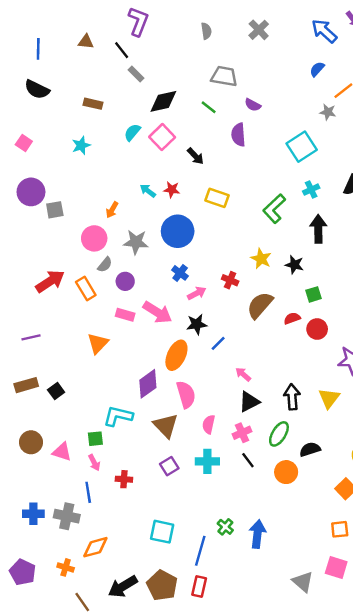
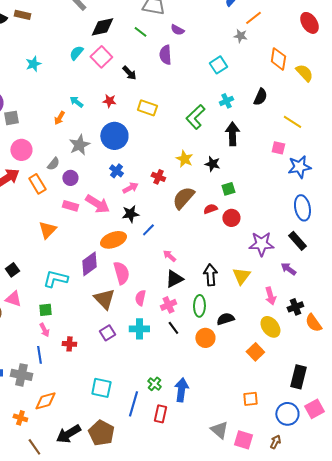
brown rectangle: (93, 104) -> (22, 15), moved
cyan square: (302, 147) -> (218, 65), size x0.7
cyan arrow: (148, 191) -> (76, 102), moved
pink circle: (94, 238) -> (21, 150), moved
gray star: (136, 242) -> (79, 145), turned -30
orange ellipse: (176, 355) -> (113, 240), turned 45
cyan L-shape: (118, 416) -> (55, 279), moved
green ellipse: (279, 434) -> (199, 306), turned -30
pink triangle: (62, 452) -> (13, 299), moved
orange square: (340, 529) -> (250, 399), moved
pink square: (336, 567) -> (243, 440), moved
red rectangle: (199, 587) -> (160, 414), moved

